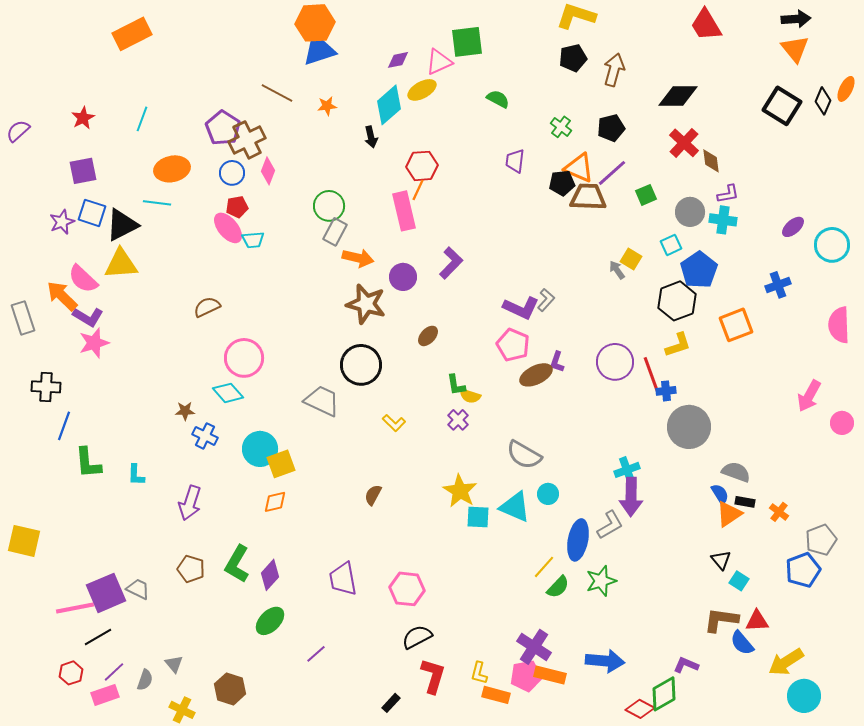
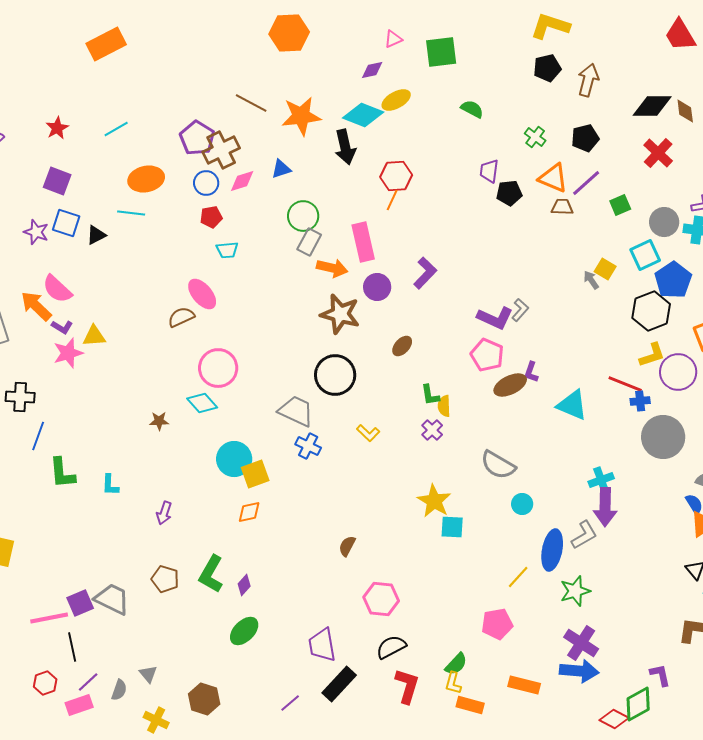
blue triangle: (319, 50) -> (281, 169), moved, size x0.6
pink triangle: (439, 62) -> (393, 39), moved, size x0.7
cyan diamond: (389, 105) -> (363, 115), turned 63
orange star: (327, 106) -> (301, 116), size x2.0
cyan line: (142, 119) -> (116, 129), turned 40
black arrow: (371, 137) -> (345, 147), size x1.6
brown diamond: (711, 161) -> (685, 111), moved
purple square: (83, 171) -> (57, 181), turned 32
pink diamond: (268, 171) -> (242, 181), turned 52
black pentagon: (562, 183) -> (509, 193), moved
brown trapezoid: (588, 197) -> (562, 207), size x0.6
pink rectangle: (404, 211) -> (363, 242), moved
purple star: (62, 222) -> (36, 232), turned -30
black triangle: (122, 225) -> (96, 235), size x0.6
pink ellipse: (228, 228) -> (202, 294), moved
cyan square: (671, 245) -> (645, 255), size x1.4
yellow triangle: (121, 264) -> (94, 336), moved, size x0.7
purple L-shape: (88, 317) -> (62, 327), size x0.7
purple circle: (615, 362) -> (678, 372), moved
red line: (651, 374) -> (625, 384), turned -48
yellow semicircle: (470, 396) -> (444, 406), turned 70
blue cross: (205, 436) -> (308, 446), moved
brown semicircle: (373, 495) -> (347, 546), moved
purple arrow: (190, 503) -> (164, 513), size x0.7
cyan triangle: (515, 507) -> (572, 405), moved
purple diamond: (270, 575) -> (244, 585), size x0.7
purple trapezoid: (343, 579) -> (322, 645), moved
green semicircle: (558, 587) -> (456, 664), moved
gray trapezoid: (138, 589) -> (112, 599), size x1.5
purple square: (106, 593) -> (80, 603), size x0.7
black line: (98, 637) -> (72, 647), turned -72
purple cross: (534, 647) -> (581, 643), moved
purple line: (316, 654) -> (290, 703), moved
purple L-shape: (686, 665) -> (660, 675), turned 55
pink pentagon: (526, 676) -> (497, 624), moved
black rectangle: (391, 703) -> (339, 684), moved, size x1.8

